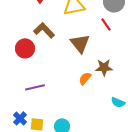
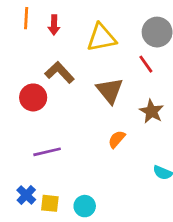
brown star: (104, 67) -> (151, 111), moved, turned 30

